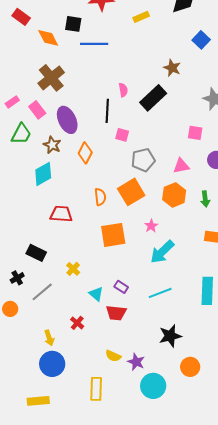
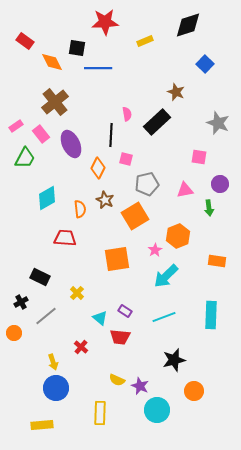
brown star: (52, 145) -> (105, 200), moved
orange diamond: (85, 153) -> (98, 168), moved
orange hexagon: (174, 195) -> (178, 236), moved
orange semicircle: (100, 197) -> (80, 209), moved
green arrow: (205, 199) -> (209, 208), moved

